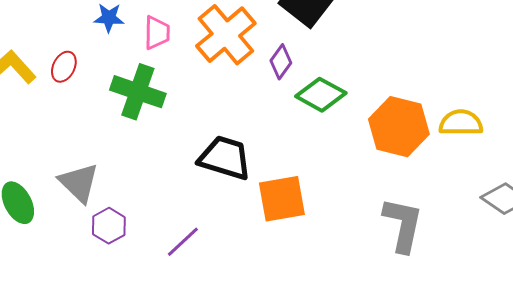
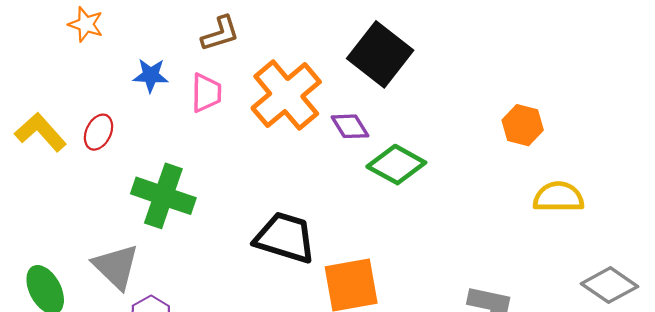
purple diamond: (281, 62) -> (350, 126), turned -68
green cross: (138, 92) -> (163, 196), moved
orange hexagon: (399, 127) -> (523, 125), moved, size x0.6

